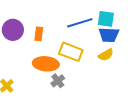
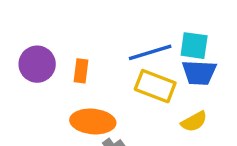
yellow rectangle: (71, 52) -> (155, 86), moved
yellow semicircle: (106, 55) -> (194, 121), moved

